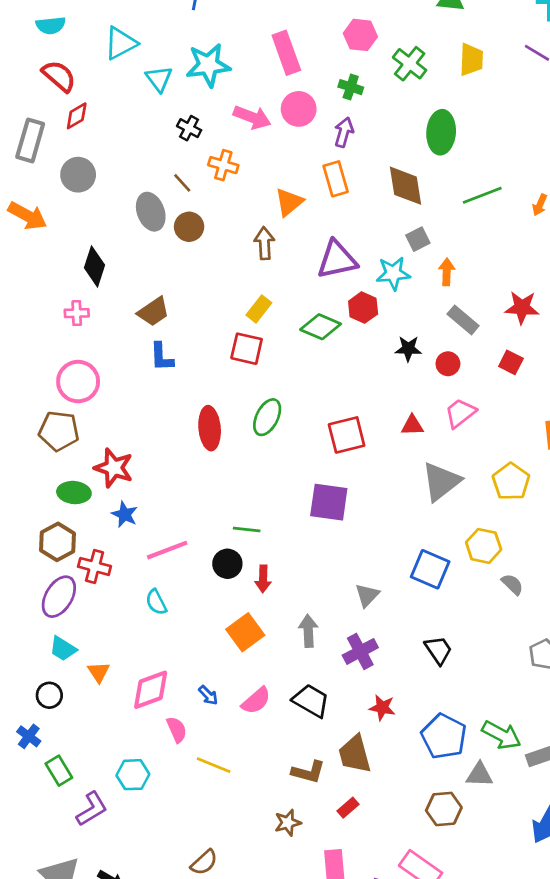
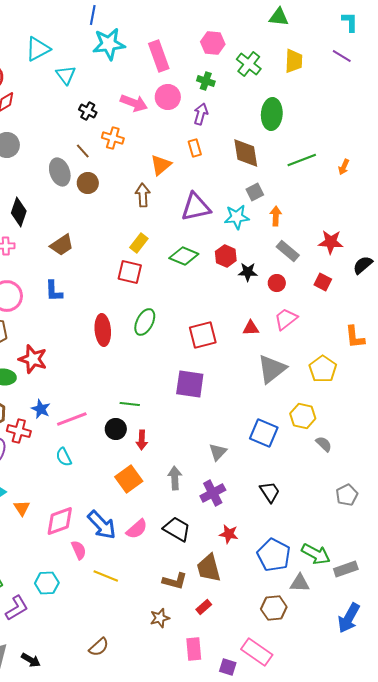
cyan star: (208, 65) -> (109, 44), moved
orange rectangle: (336, 179) -> (195, 148), size x0.7
red hexagon: (363, 308) -> (226, 256), moved
blue L-shape: (162, 357) -> (54, 291), moved
blue star: (125, 514) -> (41, 409), moved
blue arrow: (208, 695) -> (102, 525), size x2.0

